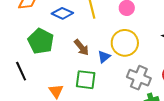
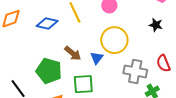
green pentagon: (41, 41) -> (49, 71), moved

